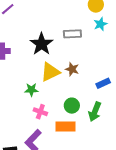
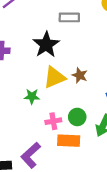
gray rectangle: (72, 34) -> (69, 17), moved
pink cross: (40, 112) -> (53, 121), moved, turned -32

